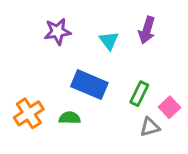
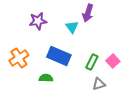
purple arrow: (147, 30) -> (88, 13), moved
pink square: (170, 107) -> (113, 61), moved
orange cross: (29, 113) -> (19, 58), moved

